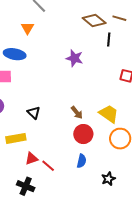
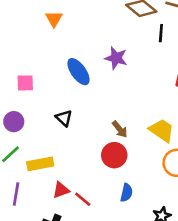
blue ellipse: (15, 54) -> (78, 72), moved, turned 45
black triangle: (34, 113) -> (64, 118), moved
red circle: (83, 134) -> (114, 155), moved

